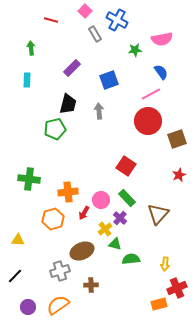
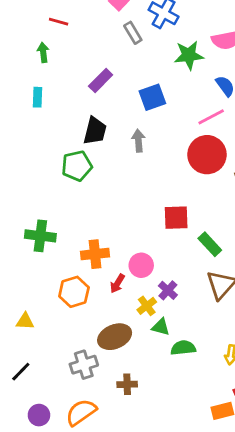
red line: (51, 20) -> (59, 22), moved
green star: (135, 50) -> (189, 55), size x1.5
red square: (126, 166) -> (176, 218), turned -36
green rectangle: (127, 198) -> (210, 244), moved

